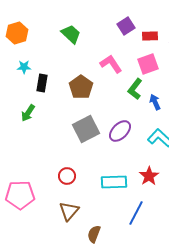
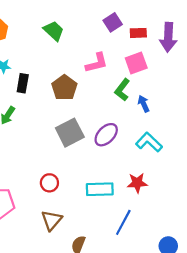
pink L-shape: (111, 64) -> (97, 63), turned 110
red star: (149, 176) -> (137, 183), turned 30

